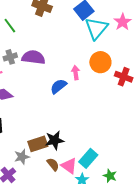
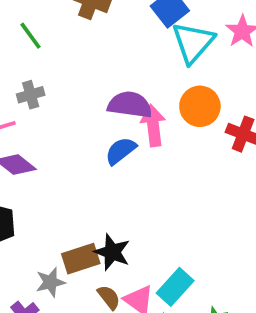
purple semicircle: (33, 57) -> (130, 105), moved
pink arrow: (76, 73) -> (153, 126), size x1.5
black star: (55, 140) -> (112, 252), turned 30

